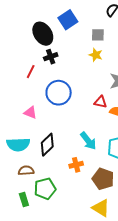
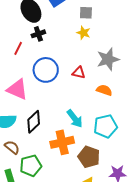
red triangle: (100, 102) -> (79, 73), moved
pink triangle: (30, 113) -> (17, 89), size x1.6
orange cross: (76, 165) -> (62, 142), size x1.6
brown semicircle: (26, 171) -> (12, 147), turned 42

